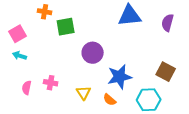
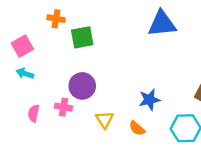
purple circle: (93, 53) -> (82, 86), moved
blue star: (120, 77) -> (149, 100), size x0.7

